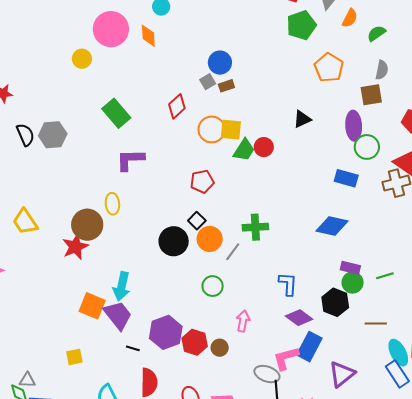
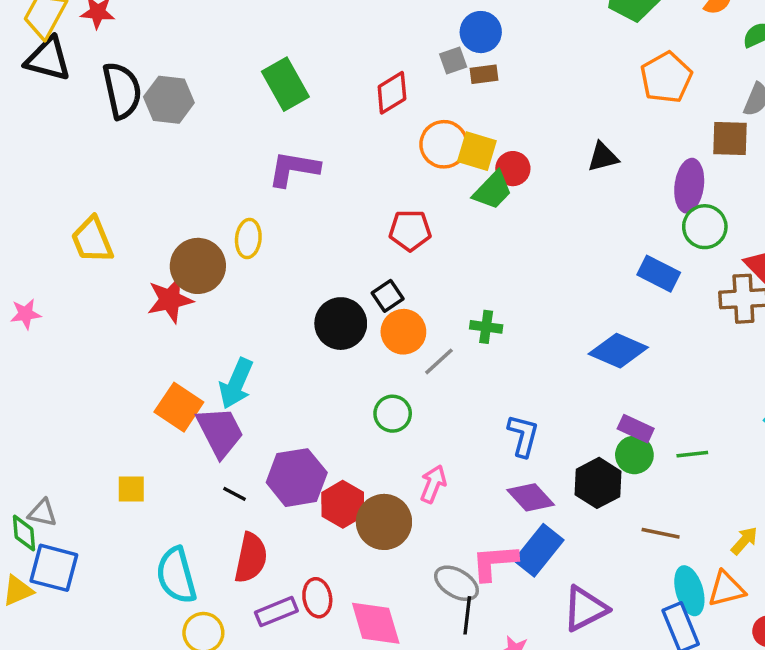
black semicircle: (25, 135) -> (122, 90), size x1.4
red circle: (264, 147) -> (513, 169), moved
green cross: (255, 227) -> (486, 327), size x0.7
brown circle: (220, 348) -> (384, 522), size x1.8

